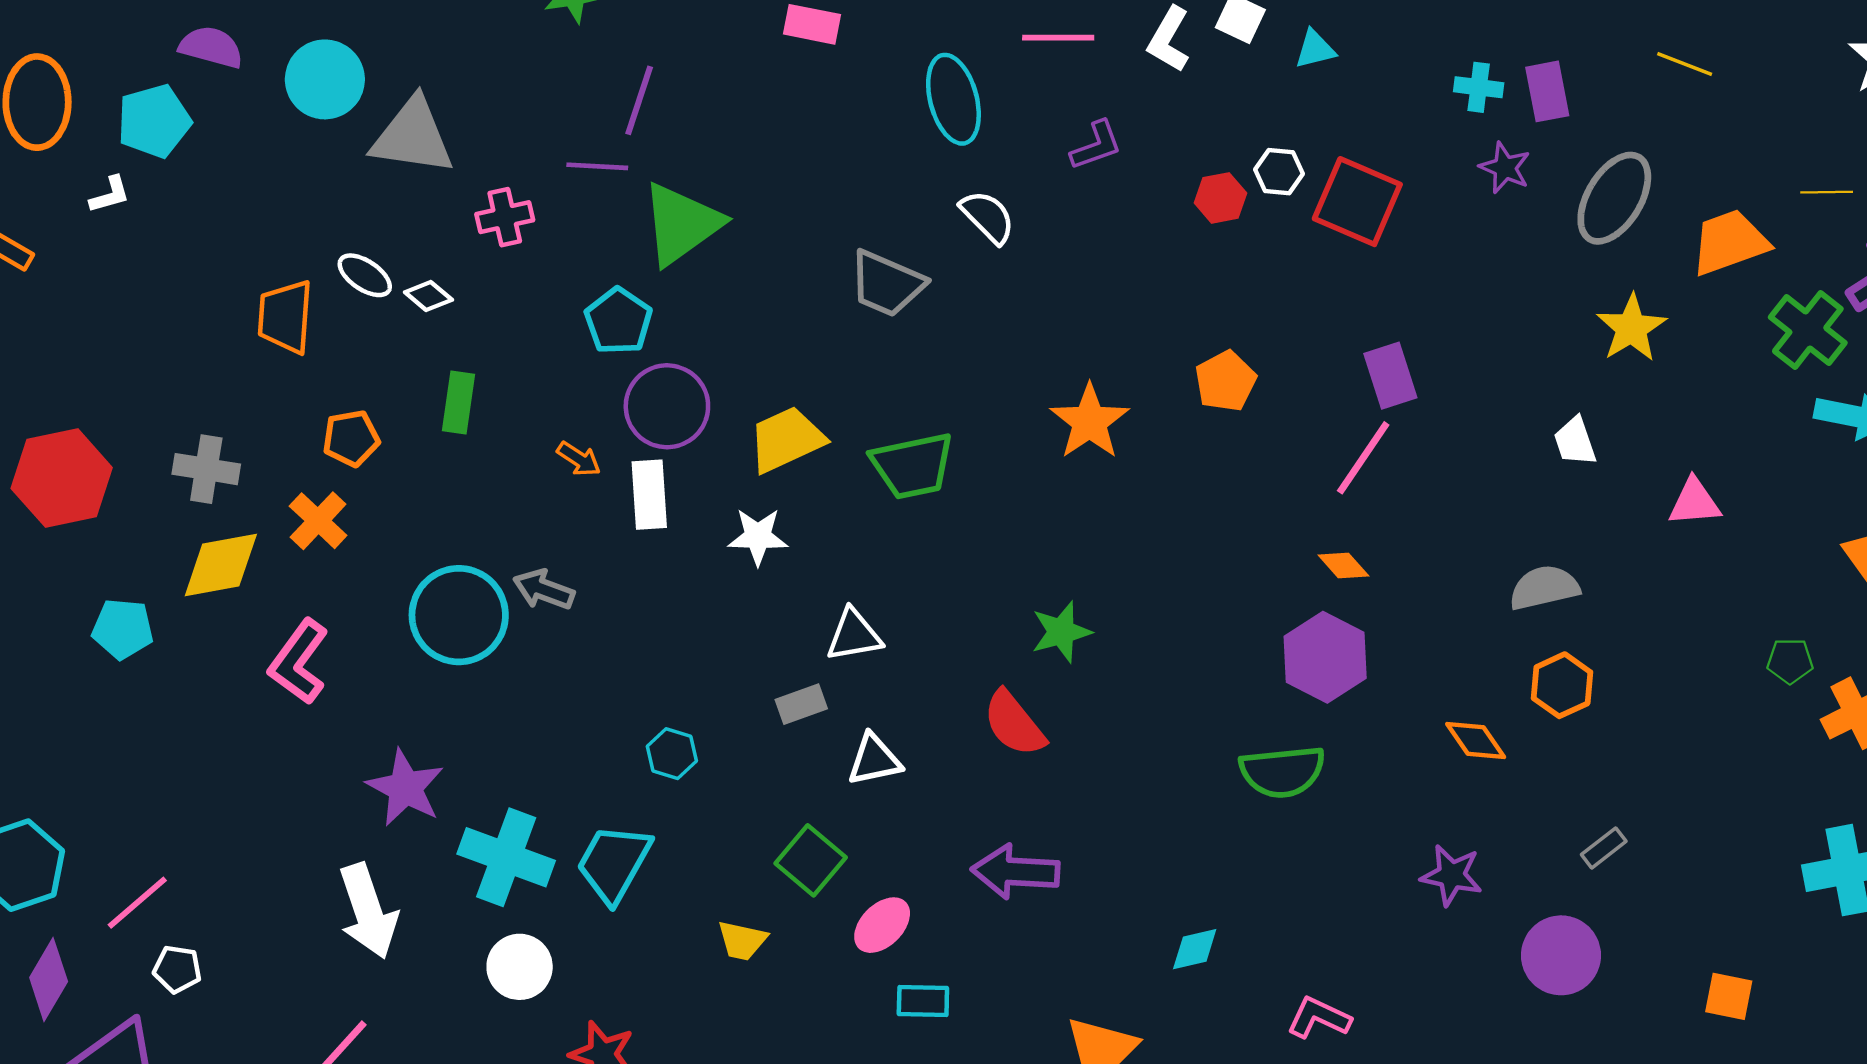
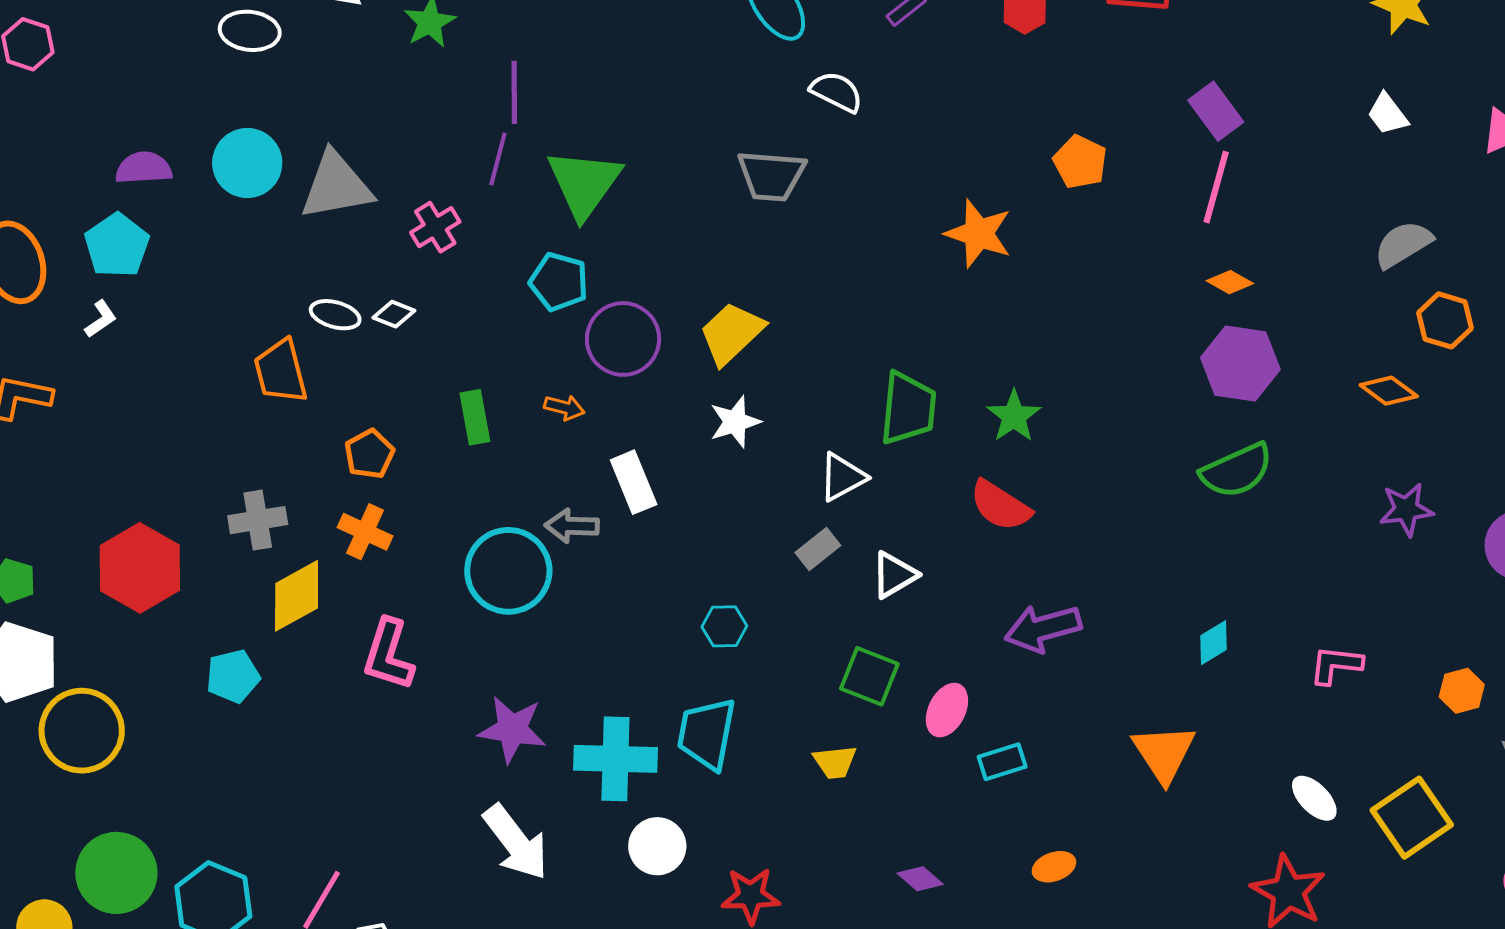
purple line: (597, 166) -> (498, 159), turned -60
green rectangle: (458, 403) -> (475, 417), moved
green trapezoid: (913, 466) -> (908, 408), moved, turned -54
white rectangle: (649, 495) -> (634, 482), moved

